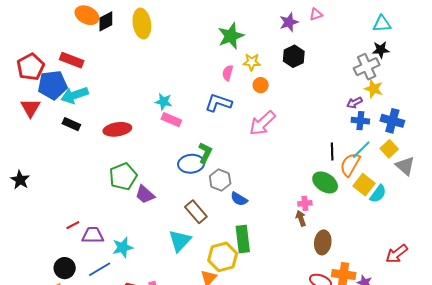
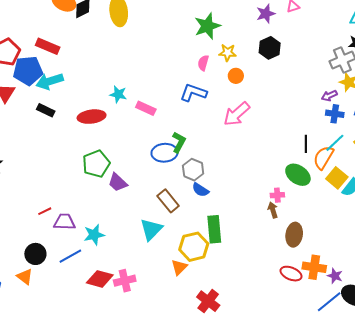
cyan star: (163, 102) -> (118, 94), moved
blue semicircle: (239, 199) -> (200, 190), moved

